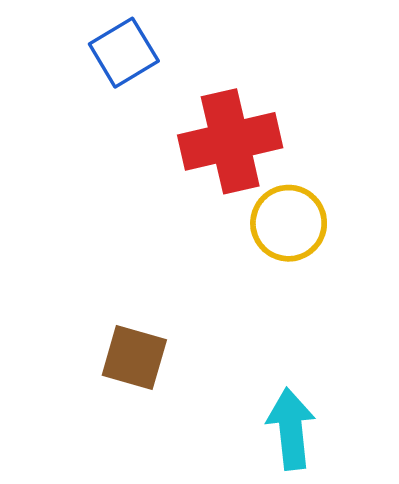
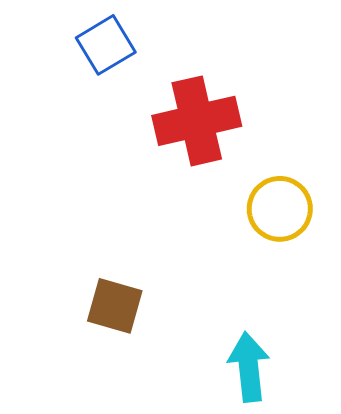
yellow circle: (289, 223) -> (280, 209), moved

